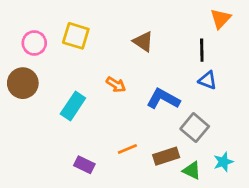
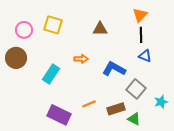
orange triangle: (220, 19) -> (140, 15), moved
brown triangle: (143, 42) -> (100, 29), turned -35
orange arrow: (116, 85) -> (81, 59), turned -32
cyan star: (223, 162) -> (161, 102), moved
purple rectangle: (84, 165) -> (59, 115), size x1.6

